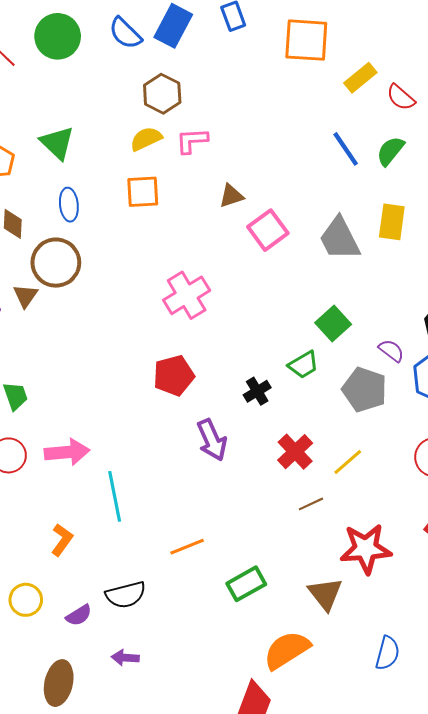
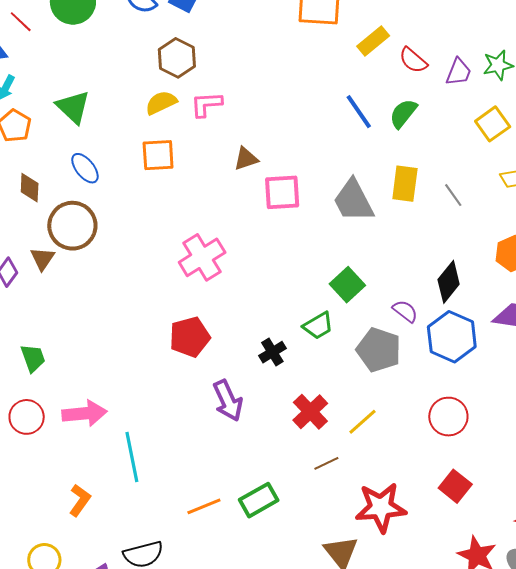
blue ellipse: (69, 205) -> (85, 168), turned -32
pink square: (268, 230) -> (282, 192), turned 33
green rectangle: (246, 584) -> (259, 500), moved

